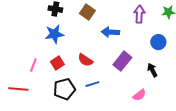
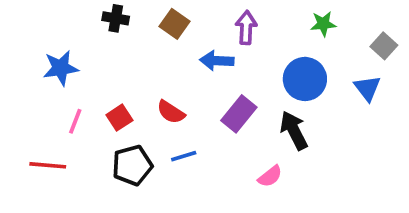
purple arrow: (139, 14) -> (246, 28), moved
blue star: (54, 34) -> (61, 68), moved
blue circle: (158, 42) -> (305, 79), size x1.5
black arrow: (152, 70) -> (294, 130), size x1.5

